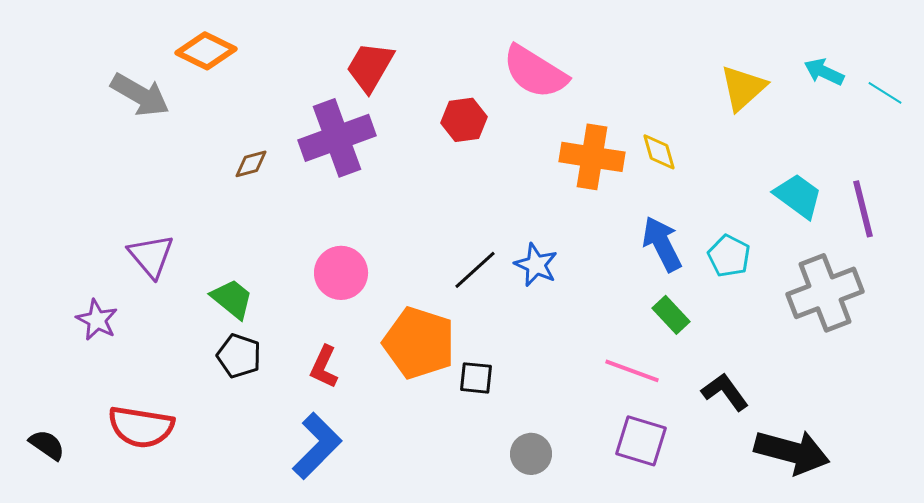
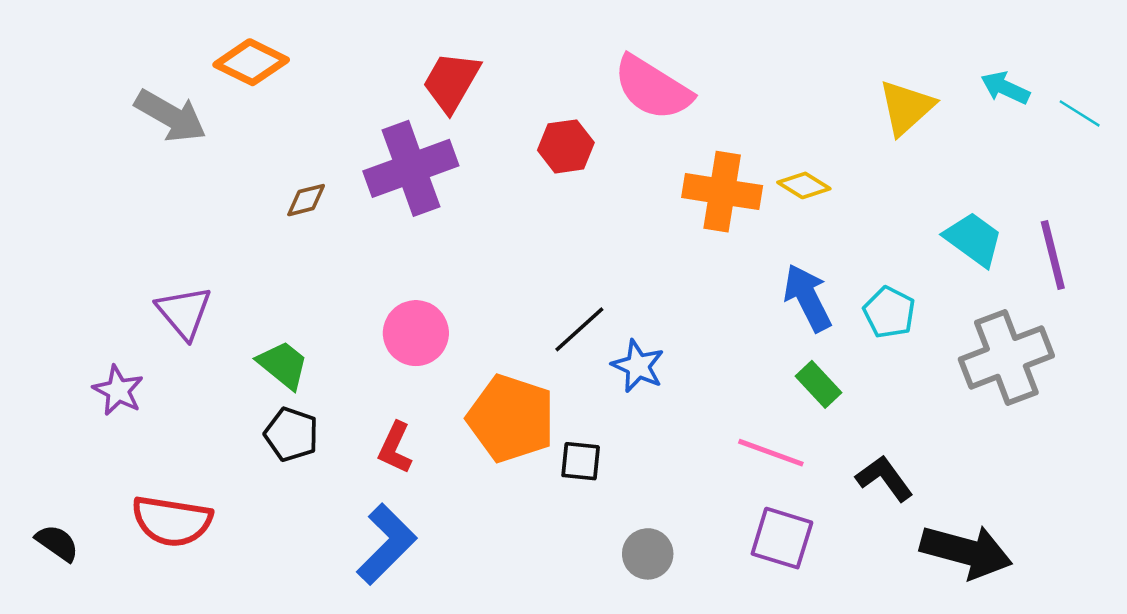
yellow diamond: (659, 152) -> (804, 185), turned -42
blue star: (536, 265) -> (638, 366), moved

